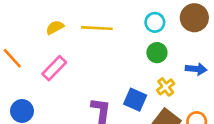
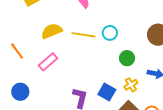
cyan circle: (155, 22) -> (110, 33), moved
yellow semicircle: (55, 27) -> (52, 31), size x1.5

